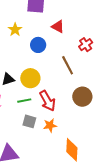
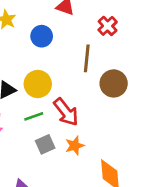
brown line: (68, 65) -> (87, 58), turned 42
brown circle: (82, 97) -> (114, 83), moved
gray square: (29, 121) -> (45, 144), turned -32

